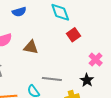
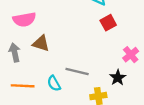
brown triangle: (31, 47) -> (41, 43), moved

